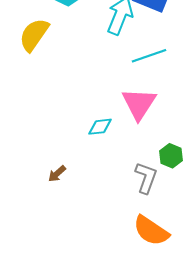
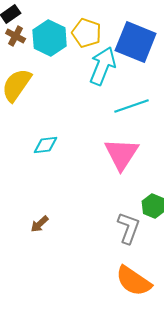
cyan diamond: (100, 127) -> (46, 145), moved

